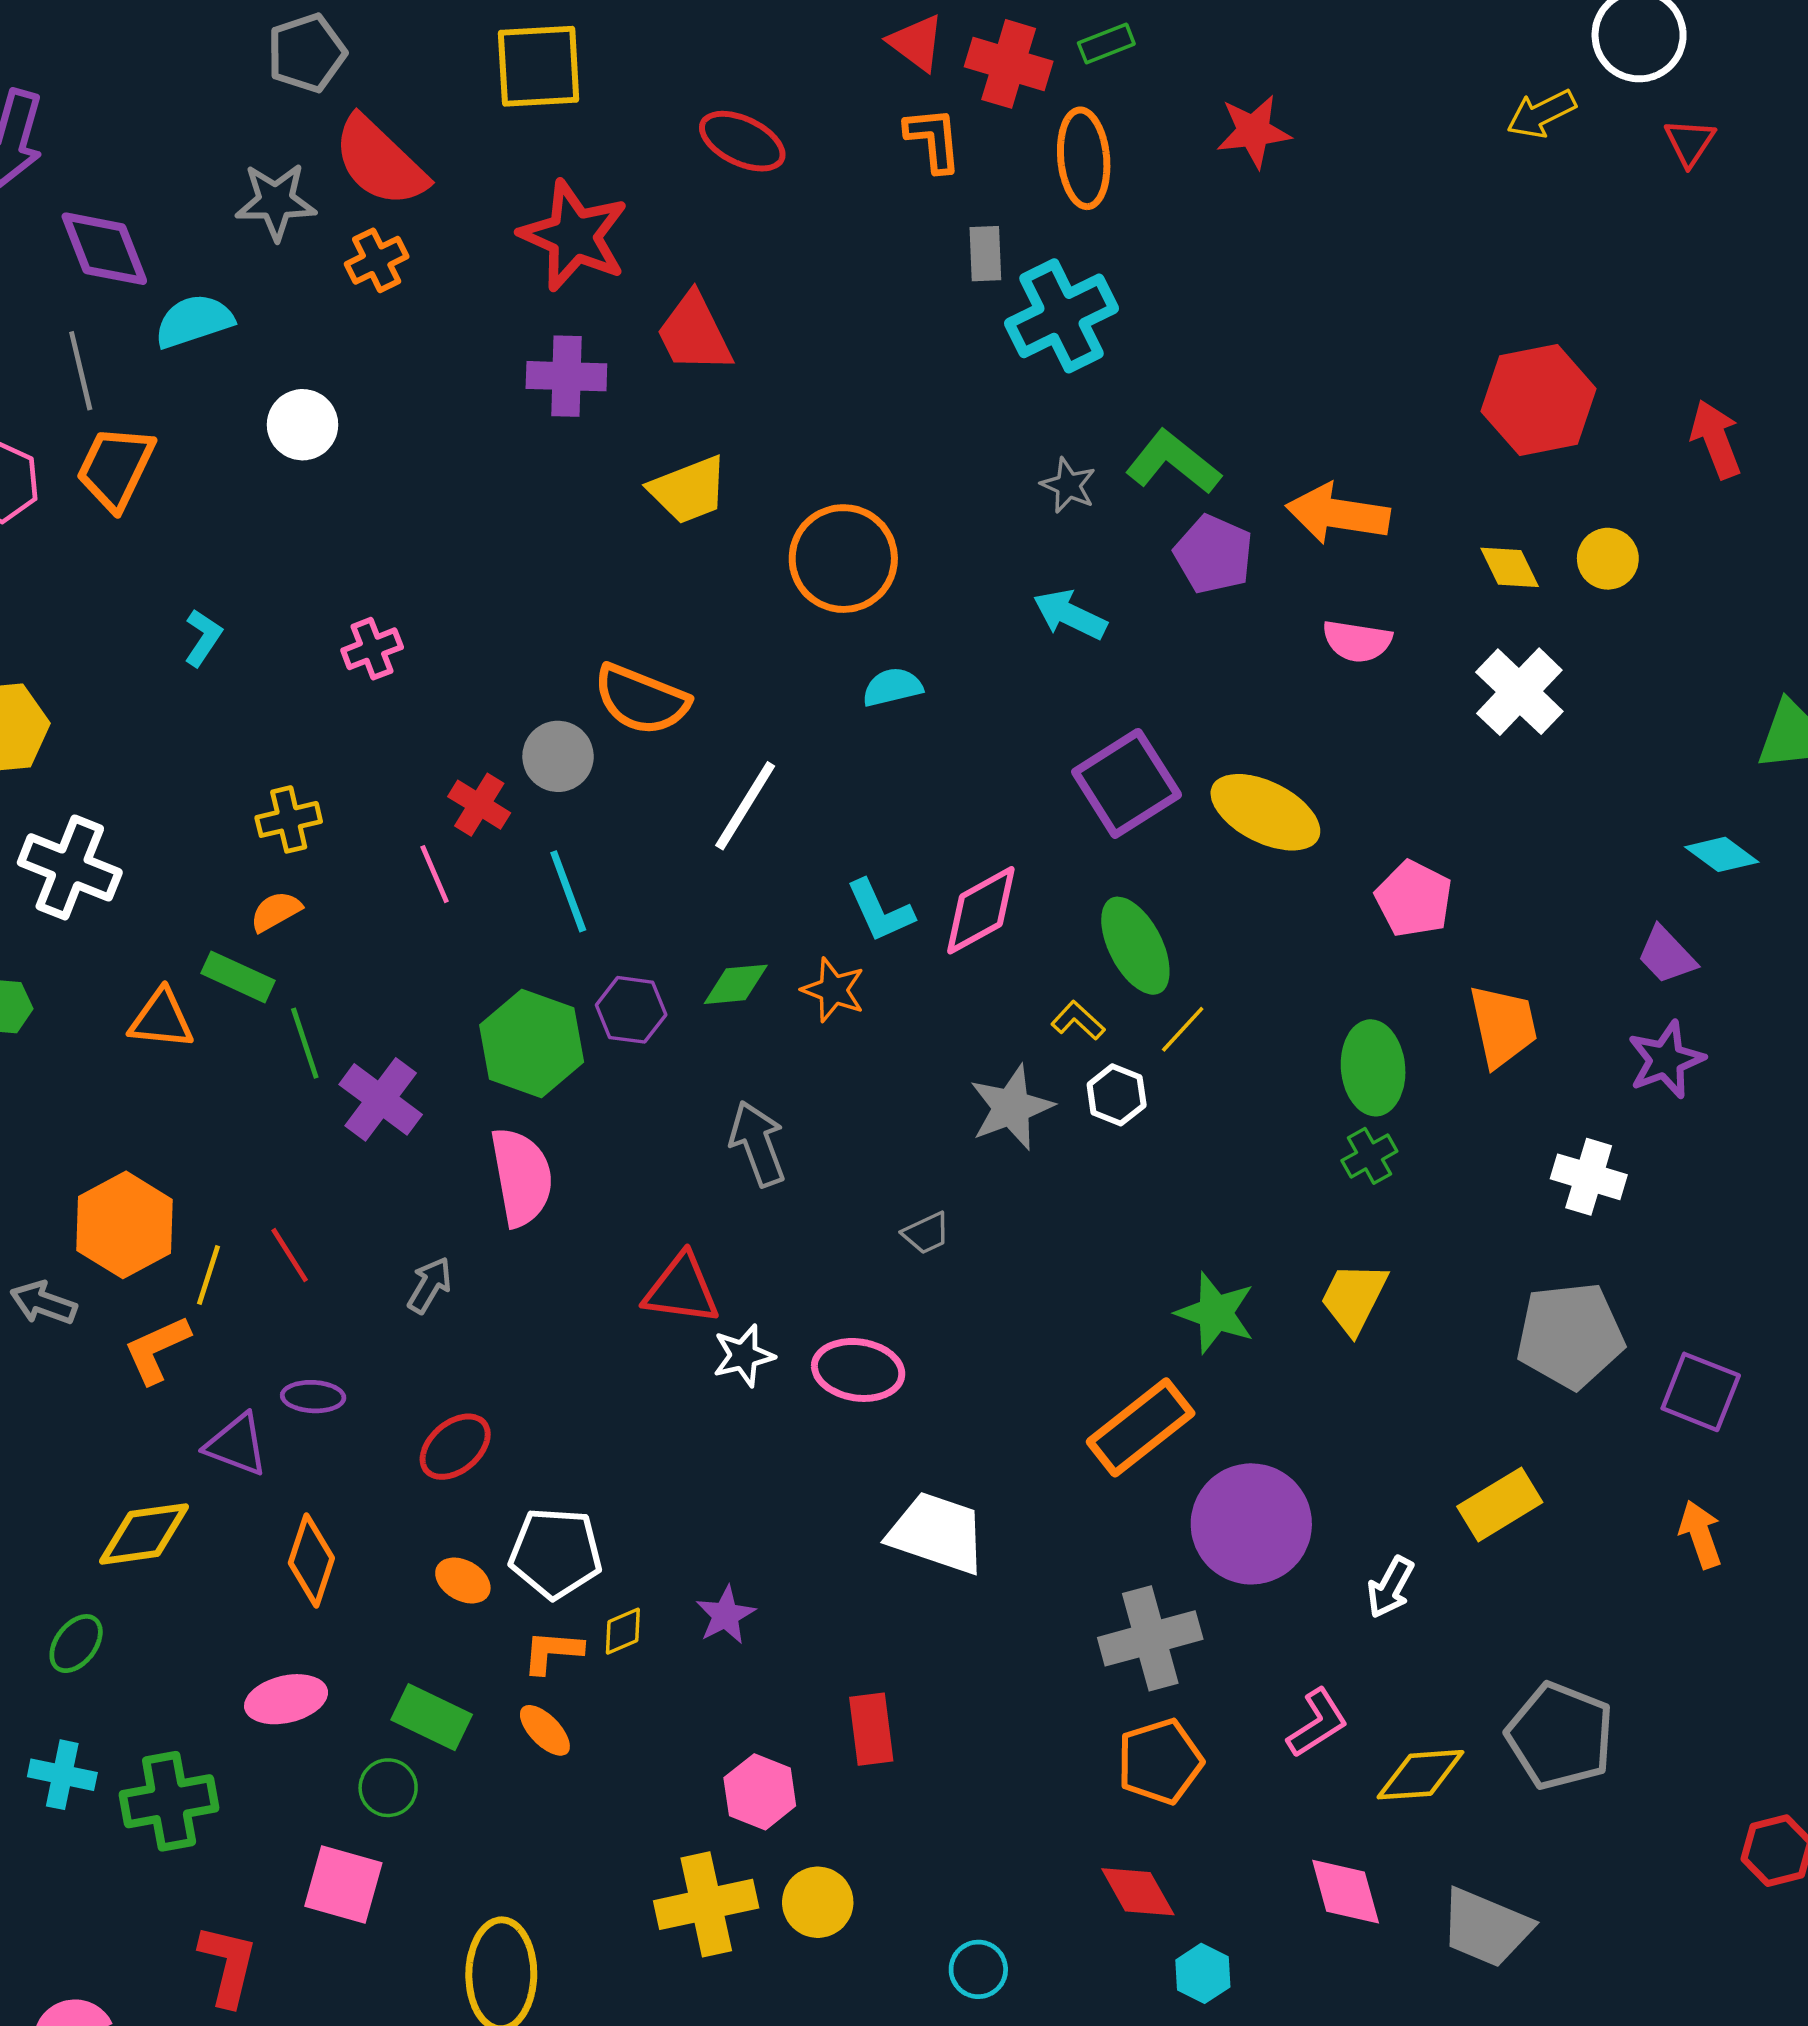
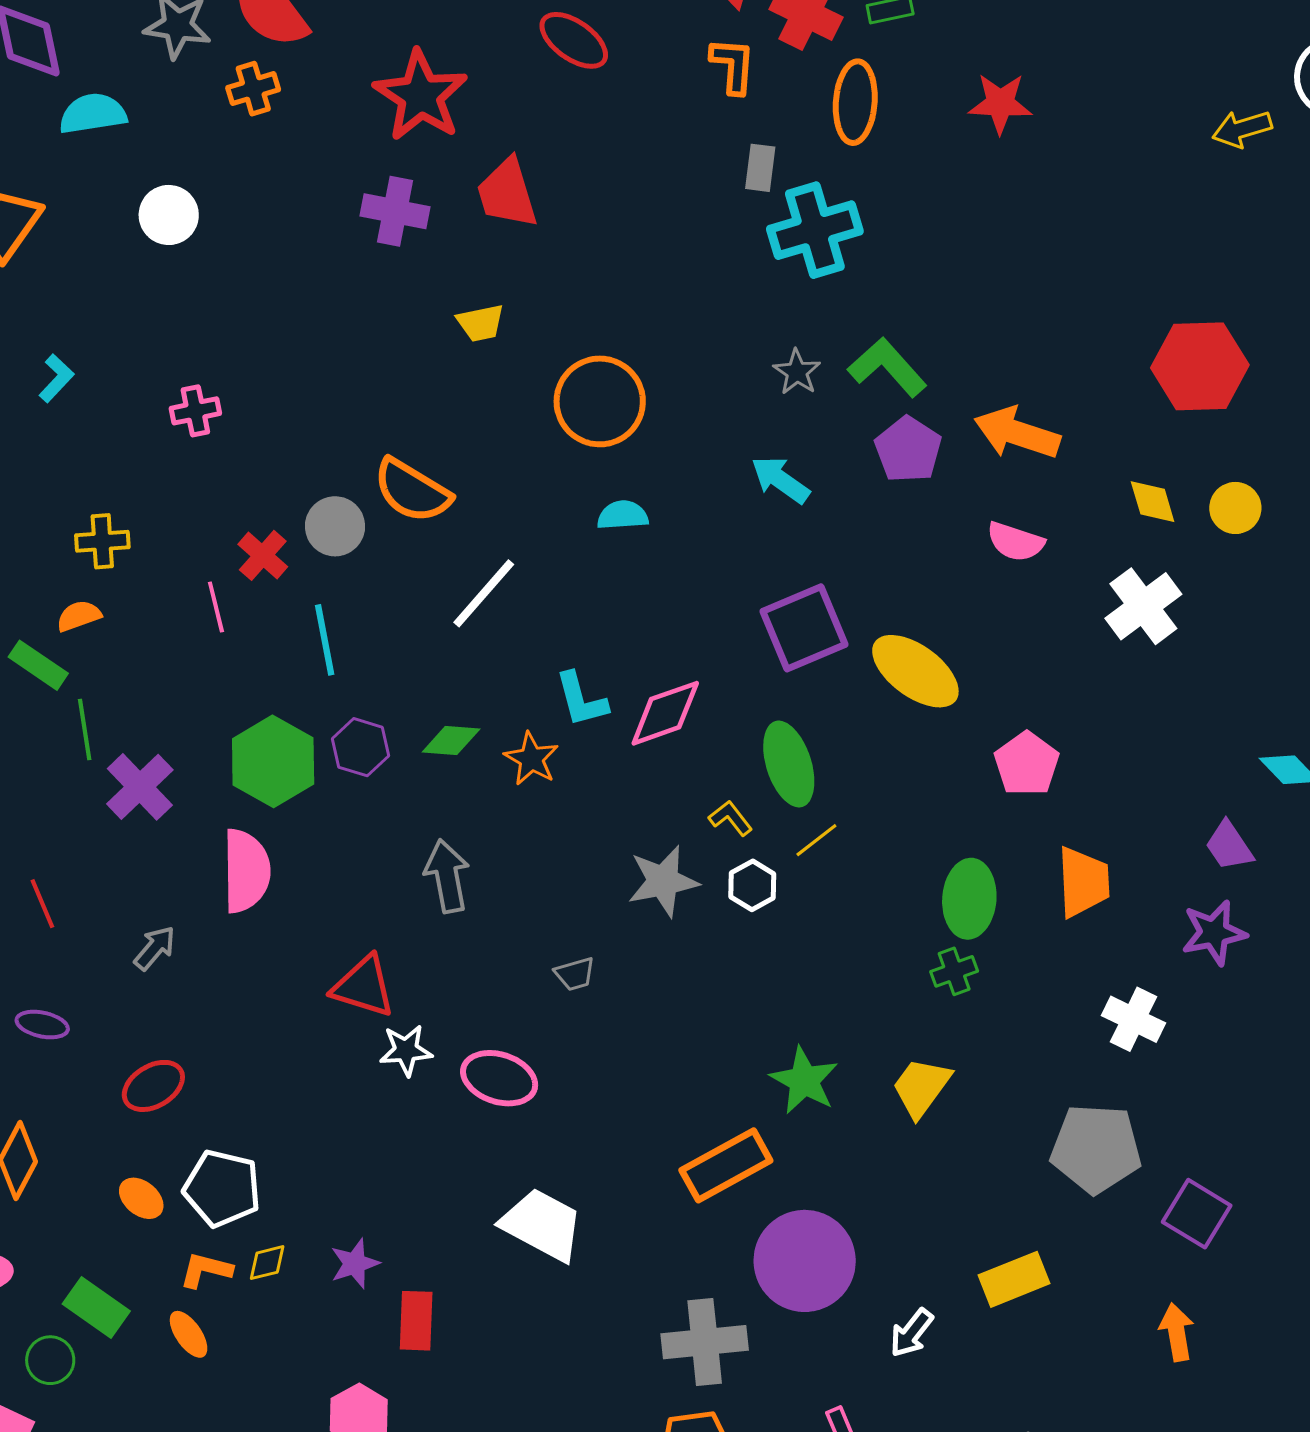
yellow trapezoid: (689, 490) -> (481, 323), size x0.7
red rectangle: (871, 1729) -> (416, 1321), moved

